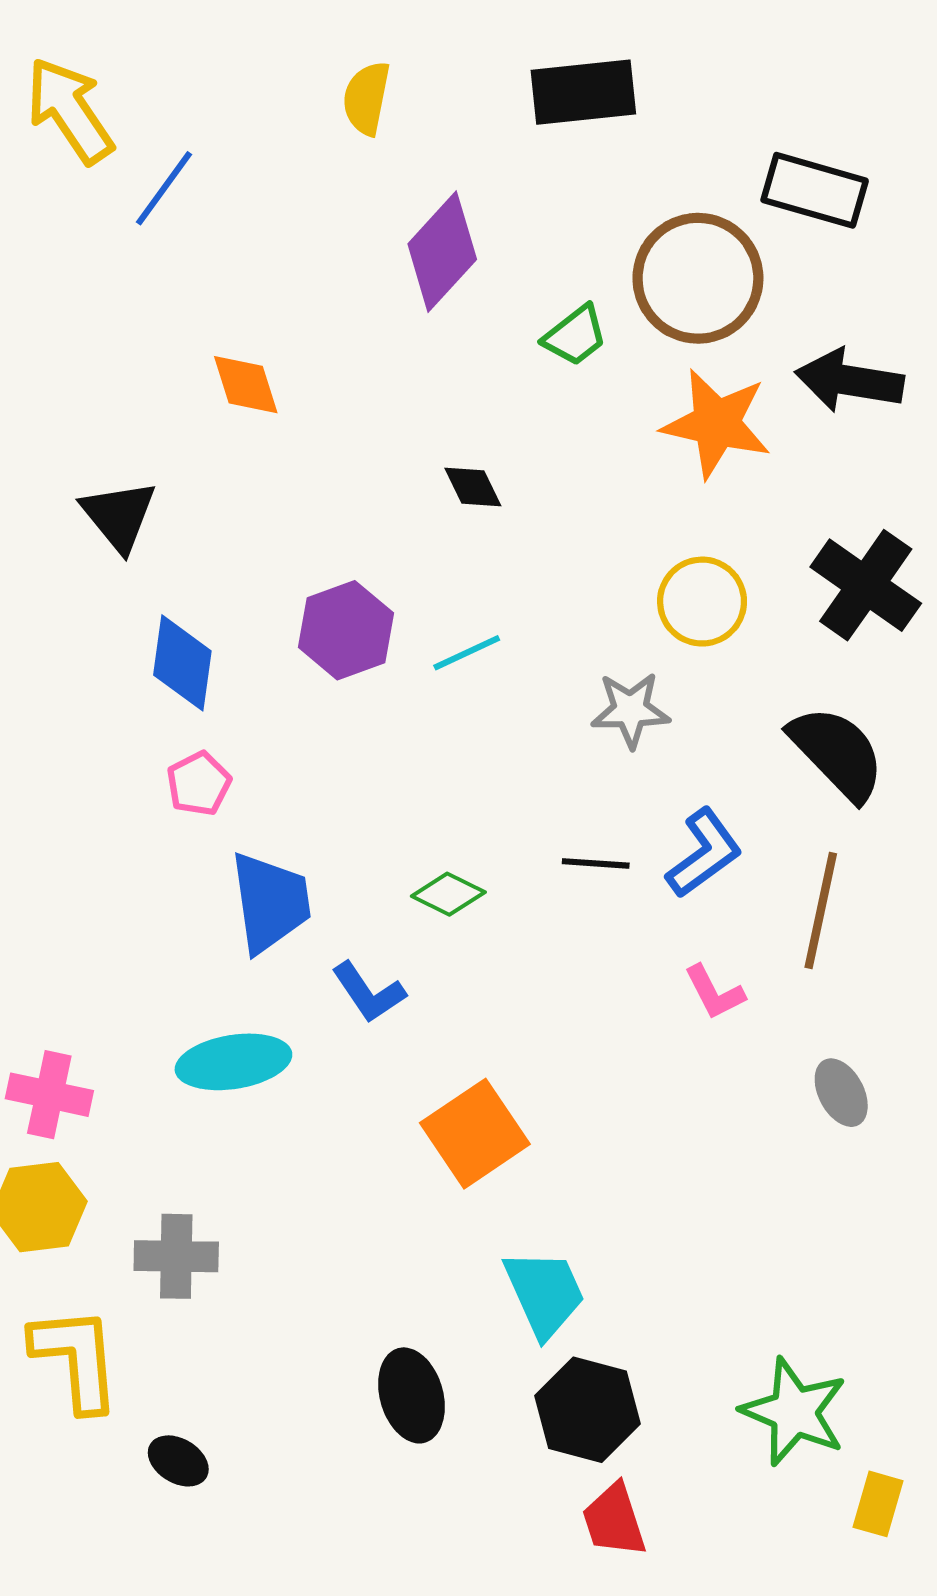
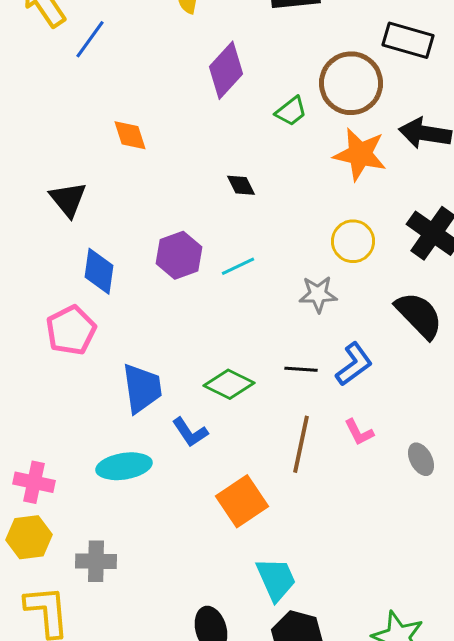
pink pentagon: (199, 784) -> (71, 330), moved, size x1.6
green diamond: (448, 894) -> (229, 384), size x1.4
brown line: (821, 911) -> (301, 444), moved
gray ellipse: (841, 1093) -> (421, 459), moved

